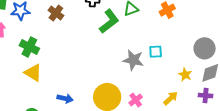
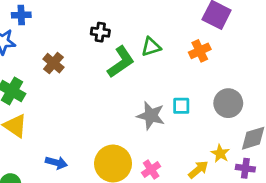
brown cross: (56, 13) -> (53, 63), moved
gray circle: (205, 48) -> (228, 103), moved
yellow star: (185, 75) -> (220, 153), moved

